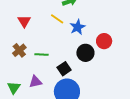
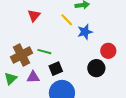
brown cross: (19, 50) -> (21, 55), moved, size x1.5
black circle: (85, 53) -> (96, 68), moved
black square: (64, 69) -> (56, 69), moved

